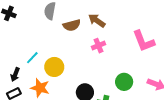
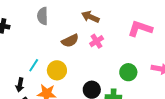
brown semicircle: (72, 25) -> (70, 41), moved
pink L-shape: (144, 41) -> (140, 29), turned 140

